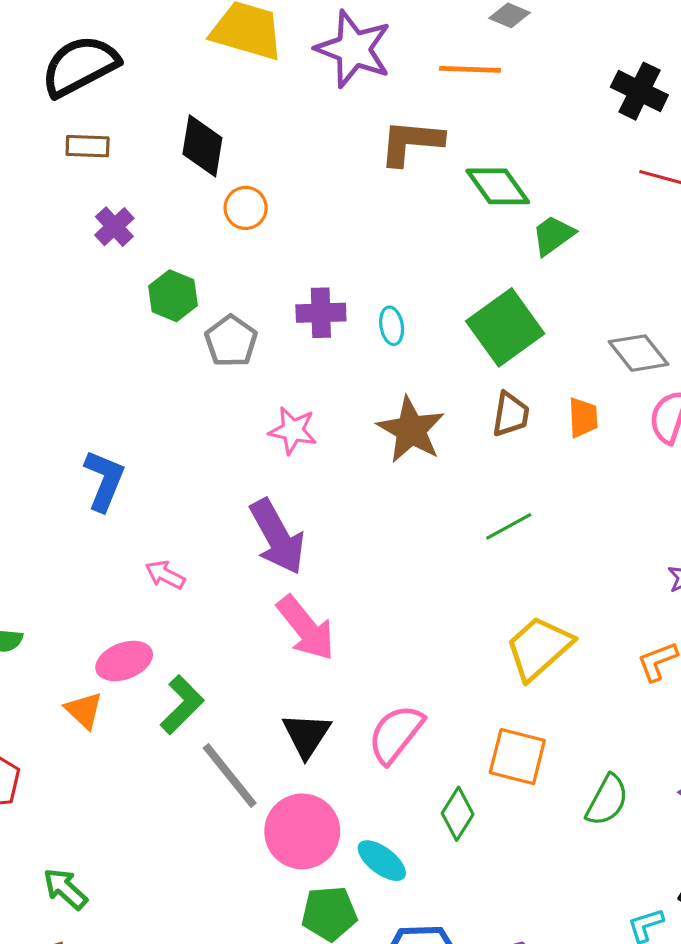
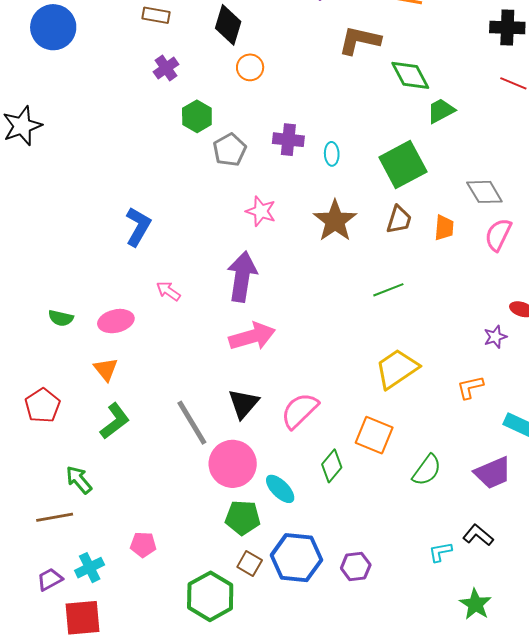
black cross: (639, 91) -> (507, 27), turned -32
purple arrow: (277, 537) -> (242, 277), turned -150
pink arrow: (306, 628) -> (252, 336), turned -75
pink ellipse: (124, 661) -> (116, 321), moved
green L-shape: (182, 705) -> (115, 421), moved

